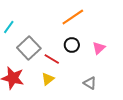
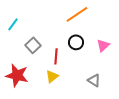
gray square: (29, 48) -> (33, 45), size x0.7
red line: (52, 59) -> (56, 56), turned 63

